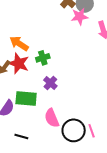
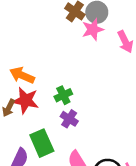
green cross: (43, 58) -> (63, 95), moved
green rectangle: (26, 99) -> (42, 143), turned 70

